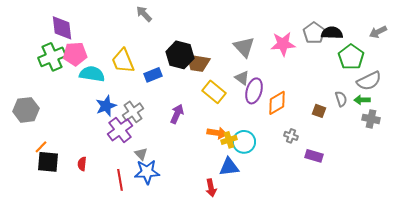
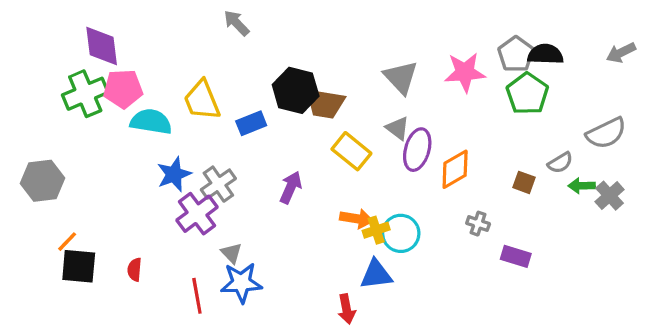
green pentagon: (351, 57) -> (527, 94), moved
gray semicircle: (341, 99) -> (560, 163), turned 77
green arrow: (362, 100) -> (582, 186), moved
gray cross: (371, 119) -> (610, 196), turned 36

